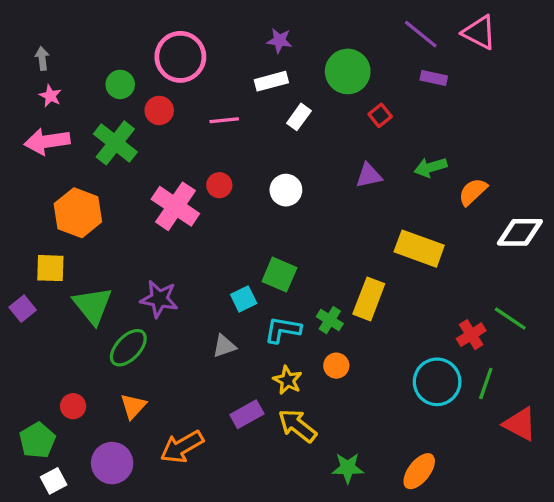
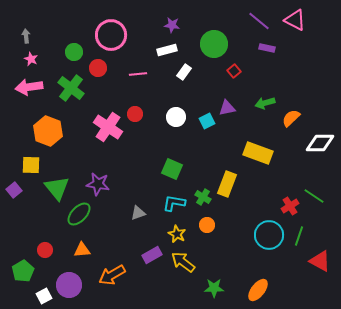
cyan square: (244, 299) -> (207, 121), moved
orange triangle: (133, 406) -> (82, 250), turned 42
white square: (54, 481) -> (44, 296), moved

